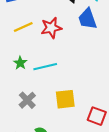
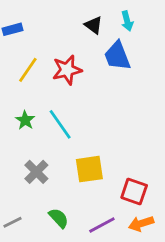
yellow line: (23, 27) -> (28, 70), turned -30
cyan line: (45, 67) -> (60, 124), turned 70

